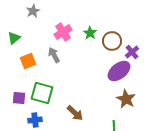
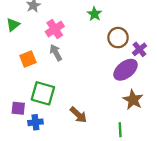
pink cross: (63, 32) -> (55, 29), moved
green star: (90, 33) -> (94, 14), moved
green triangle: (14, 38) -> (13, 25), moved
purple square: (19, 98) -> (18, 108), moved

